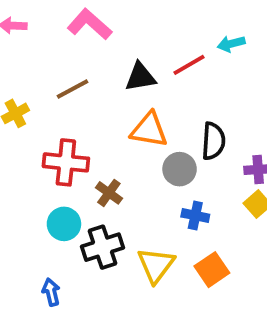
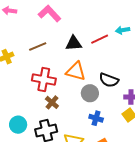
black semicircle: (213, 141) -> (109, 80), turned 102
red cross: (66, 162) -> (44, 79), moved
cyan circle: (64, 224) -> (18, 125), moved

